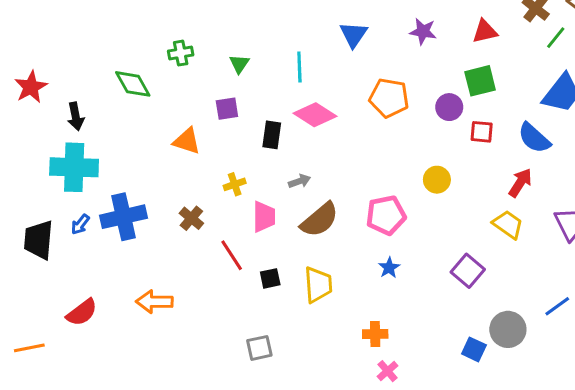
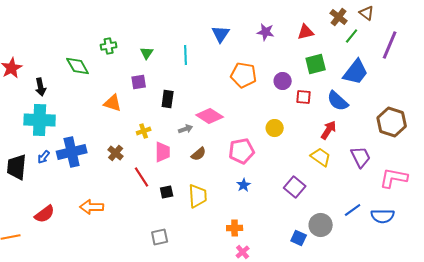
green square: (480, 81) -> (316, 64), moved
pink diamond: (315, 115) -> (210, 116), moved
brown semicircle: (320, 220) -> (199, 154), size x0.6

